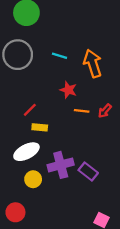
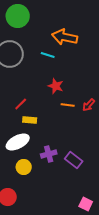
orange arrow: (93, 63) -> (65, 37), moved, turned -60
purple cross: (61, 165) -> (49, 154), size x0.7

